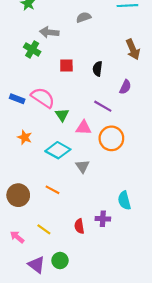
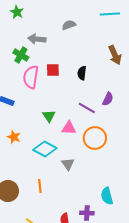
purple semicircle: (125, 87) -> (108, 99), moved
pink semicircle: (43, 98) -> (31, 77), moved, turned -115
orange line: (52, 190) -> (40, 186), turned 56

